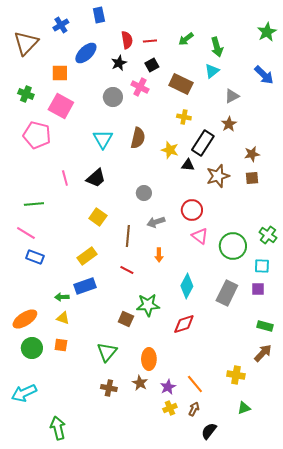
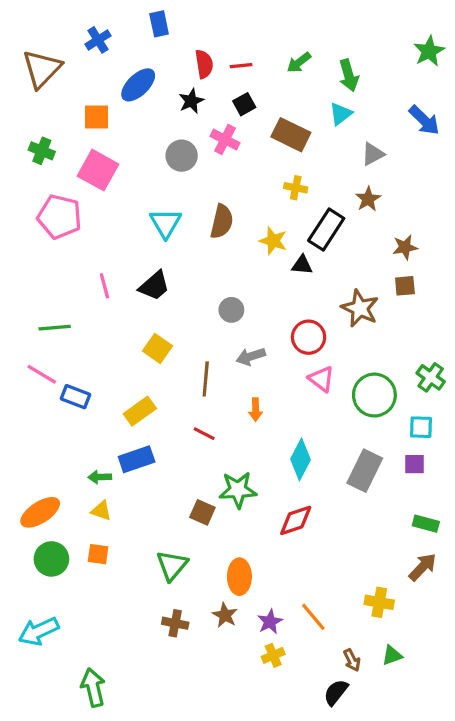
brown star: (218, 176) -> (360, 308), moved, turned -30
blue rectangle: (35, 257) -> (76, 397), moved
brown arrow: (194, 409) -> (352, 660), moved, turned 128

